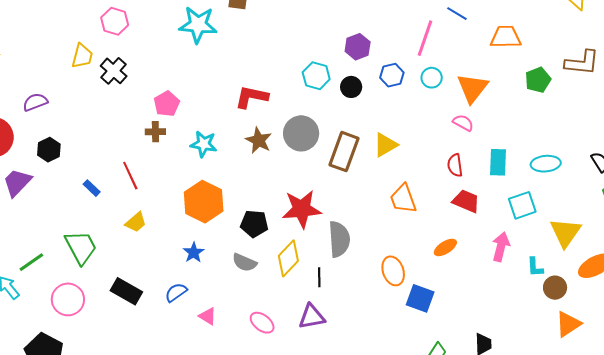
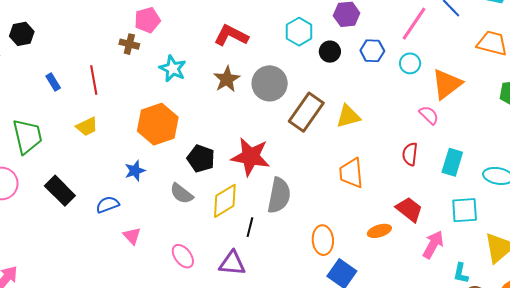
red trapezoid: (466, 201) -> (409, 209), moved

